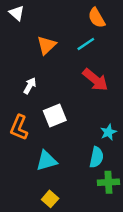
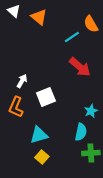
orange semicircle: (97, 18) -> (91, 24), moved
orange triangle: (46, 45) -> (39, 17), moved, turned -36
white arrow: (30, 86) -> (22, 81), moved
yellow square: (50, 199) -> (42, 157), moved

